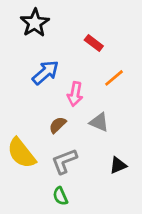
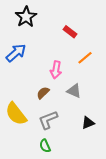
blue arrow: (45, 73) -> (16, 53), moved

